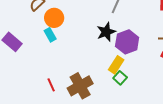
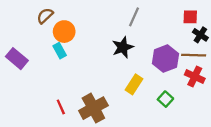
purple hexagon: (127, 42) -> (165, 59), moved
green square: (120, 78) -> (165, 99), moved

